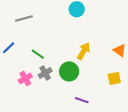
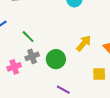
yellow arrow: (84, 51) -> (84, 43), moved
pink cross: (25, 78) -> (14, 67), moved

